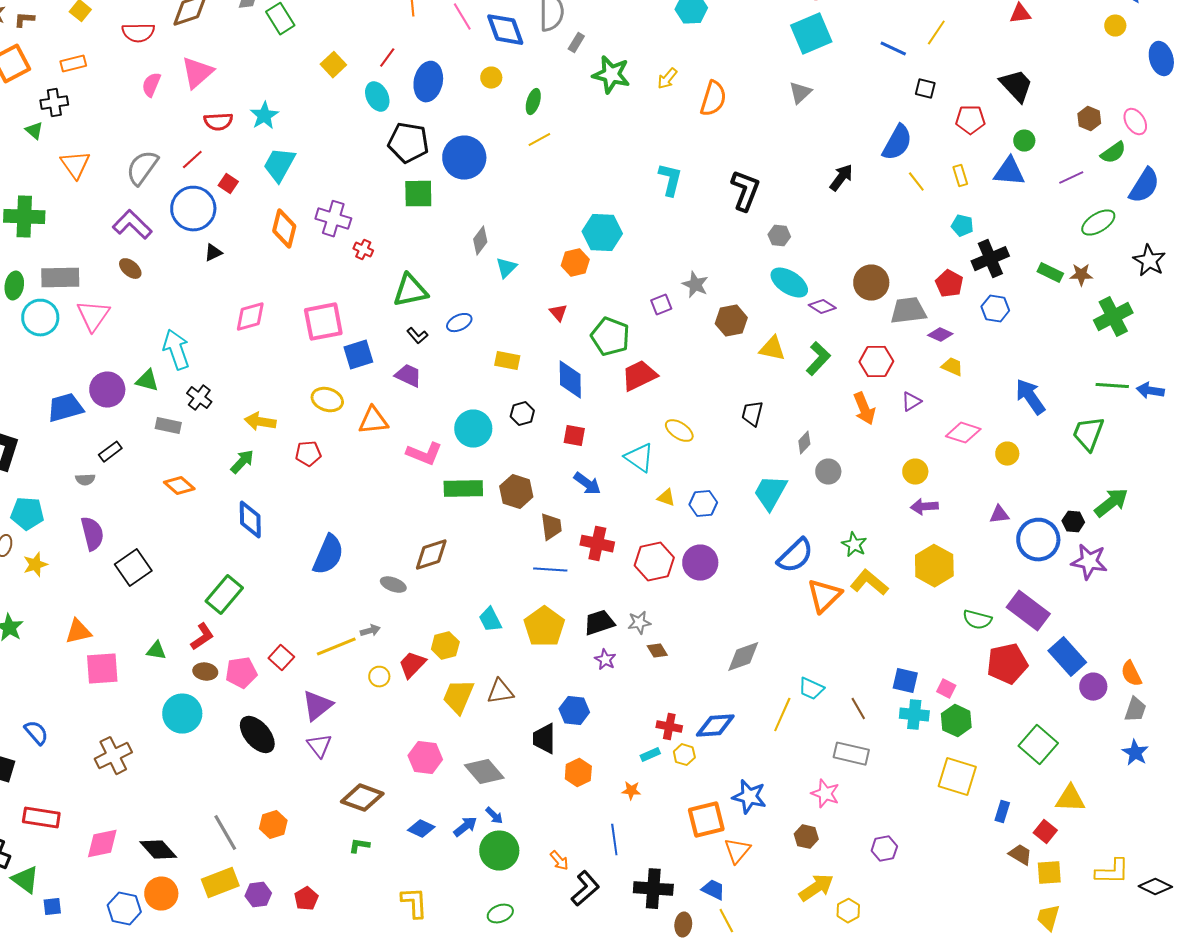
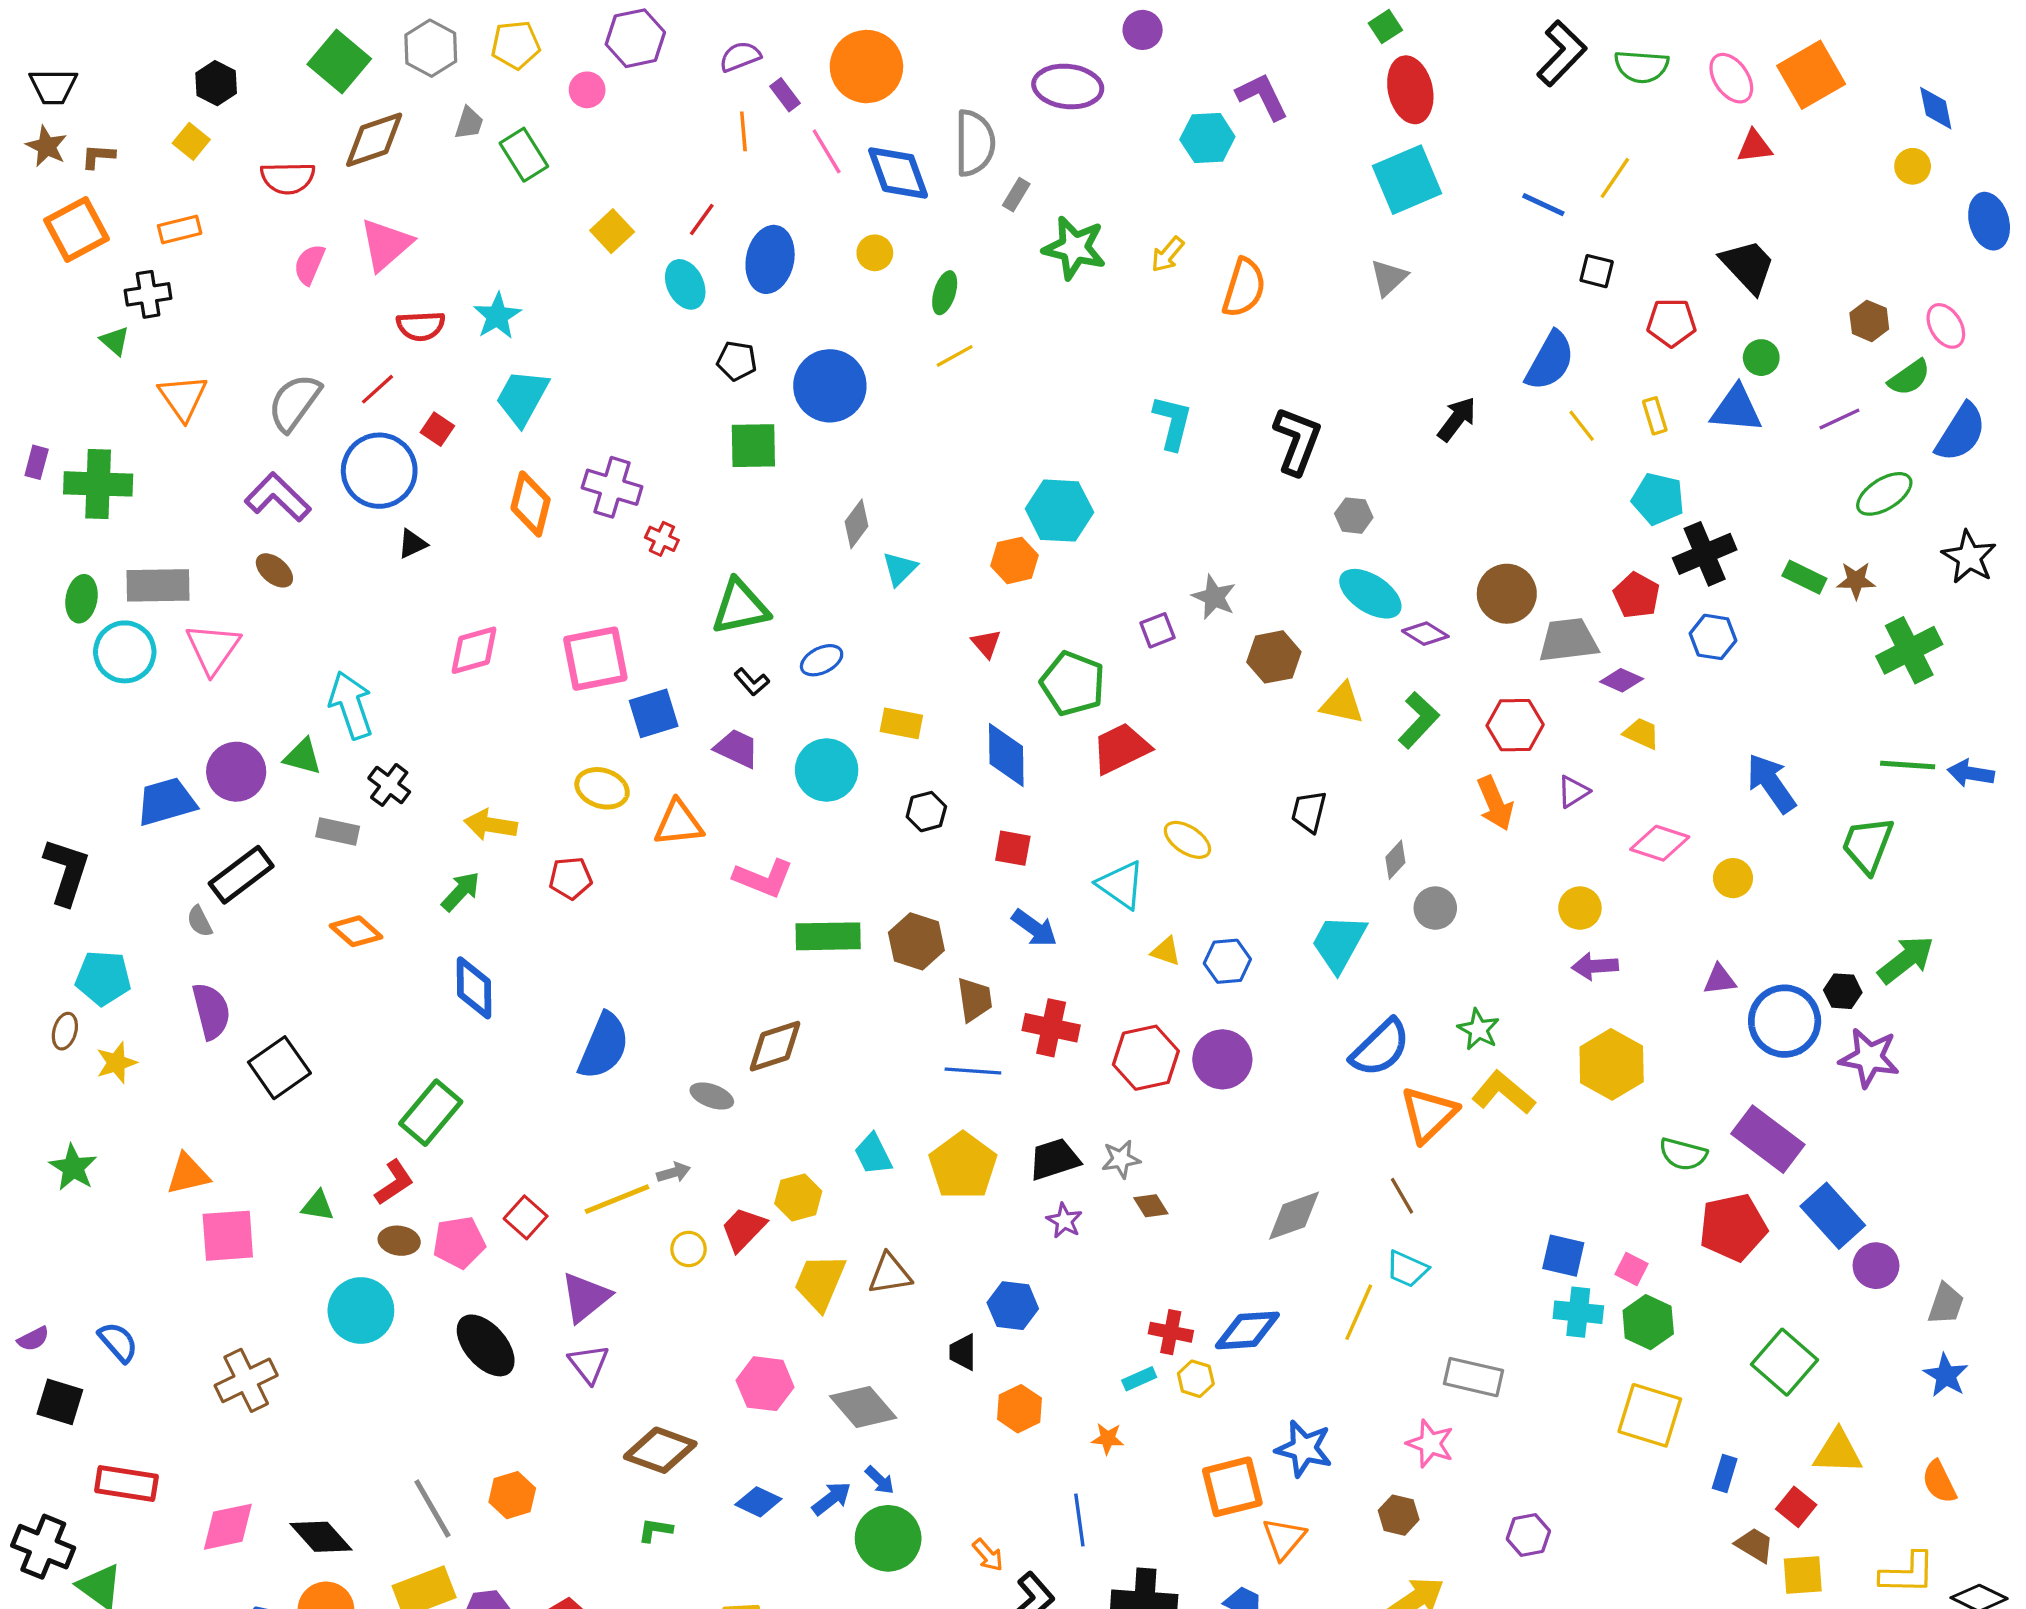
black pentagon: (408, 143) -> (737, 361), size x0.6
cyan pentagon: (962, 226) -> (1658, 499), size x1.4
cyan circle: (473, 429) -> (827, 770), moved
black rectangle: (110, 452) -> (241, 875), size x1.6
gray semicircle: (85, 480) -> (200, 921), turned 66
orange semicircle: (1131, 674) -> (1939, 1482), moved
brown line: (858, 709) -> (1402, 1196), moved
black trapezoid: (544, 739) -> (963, 1352), size x0.7

